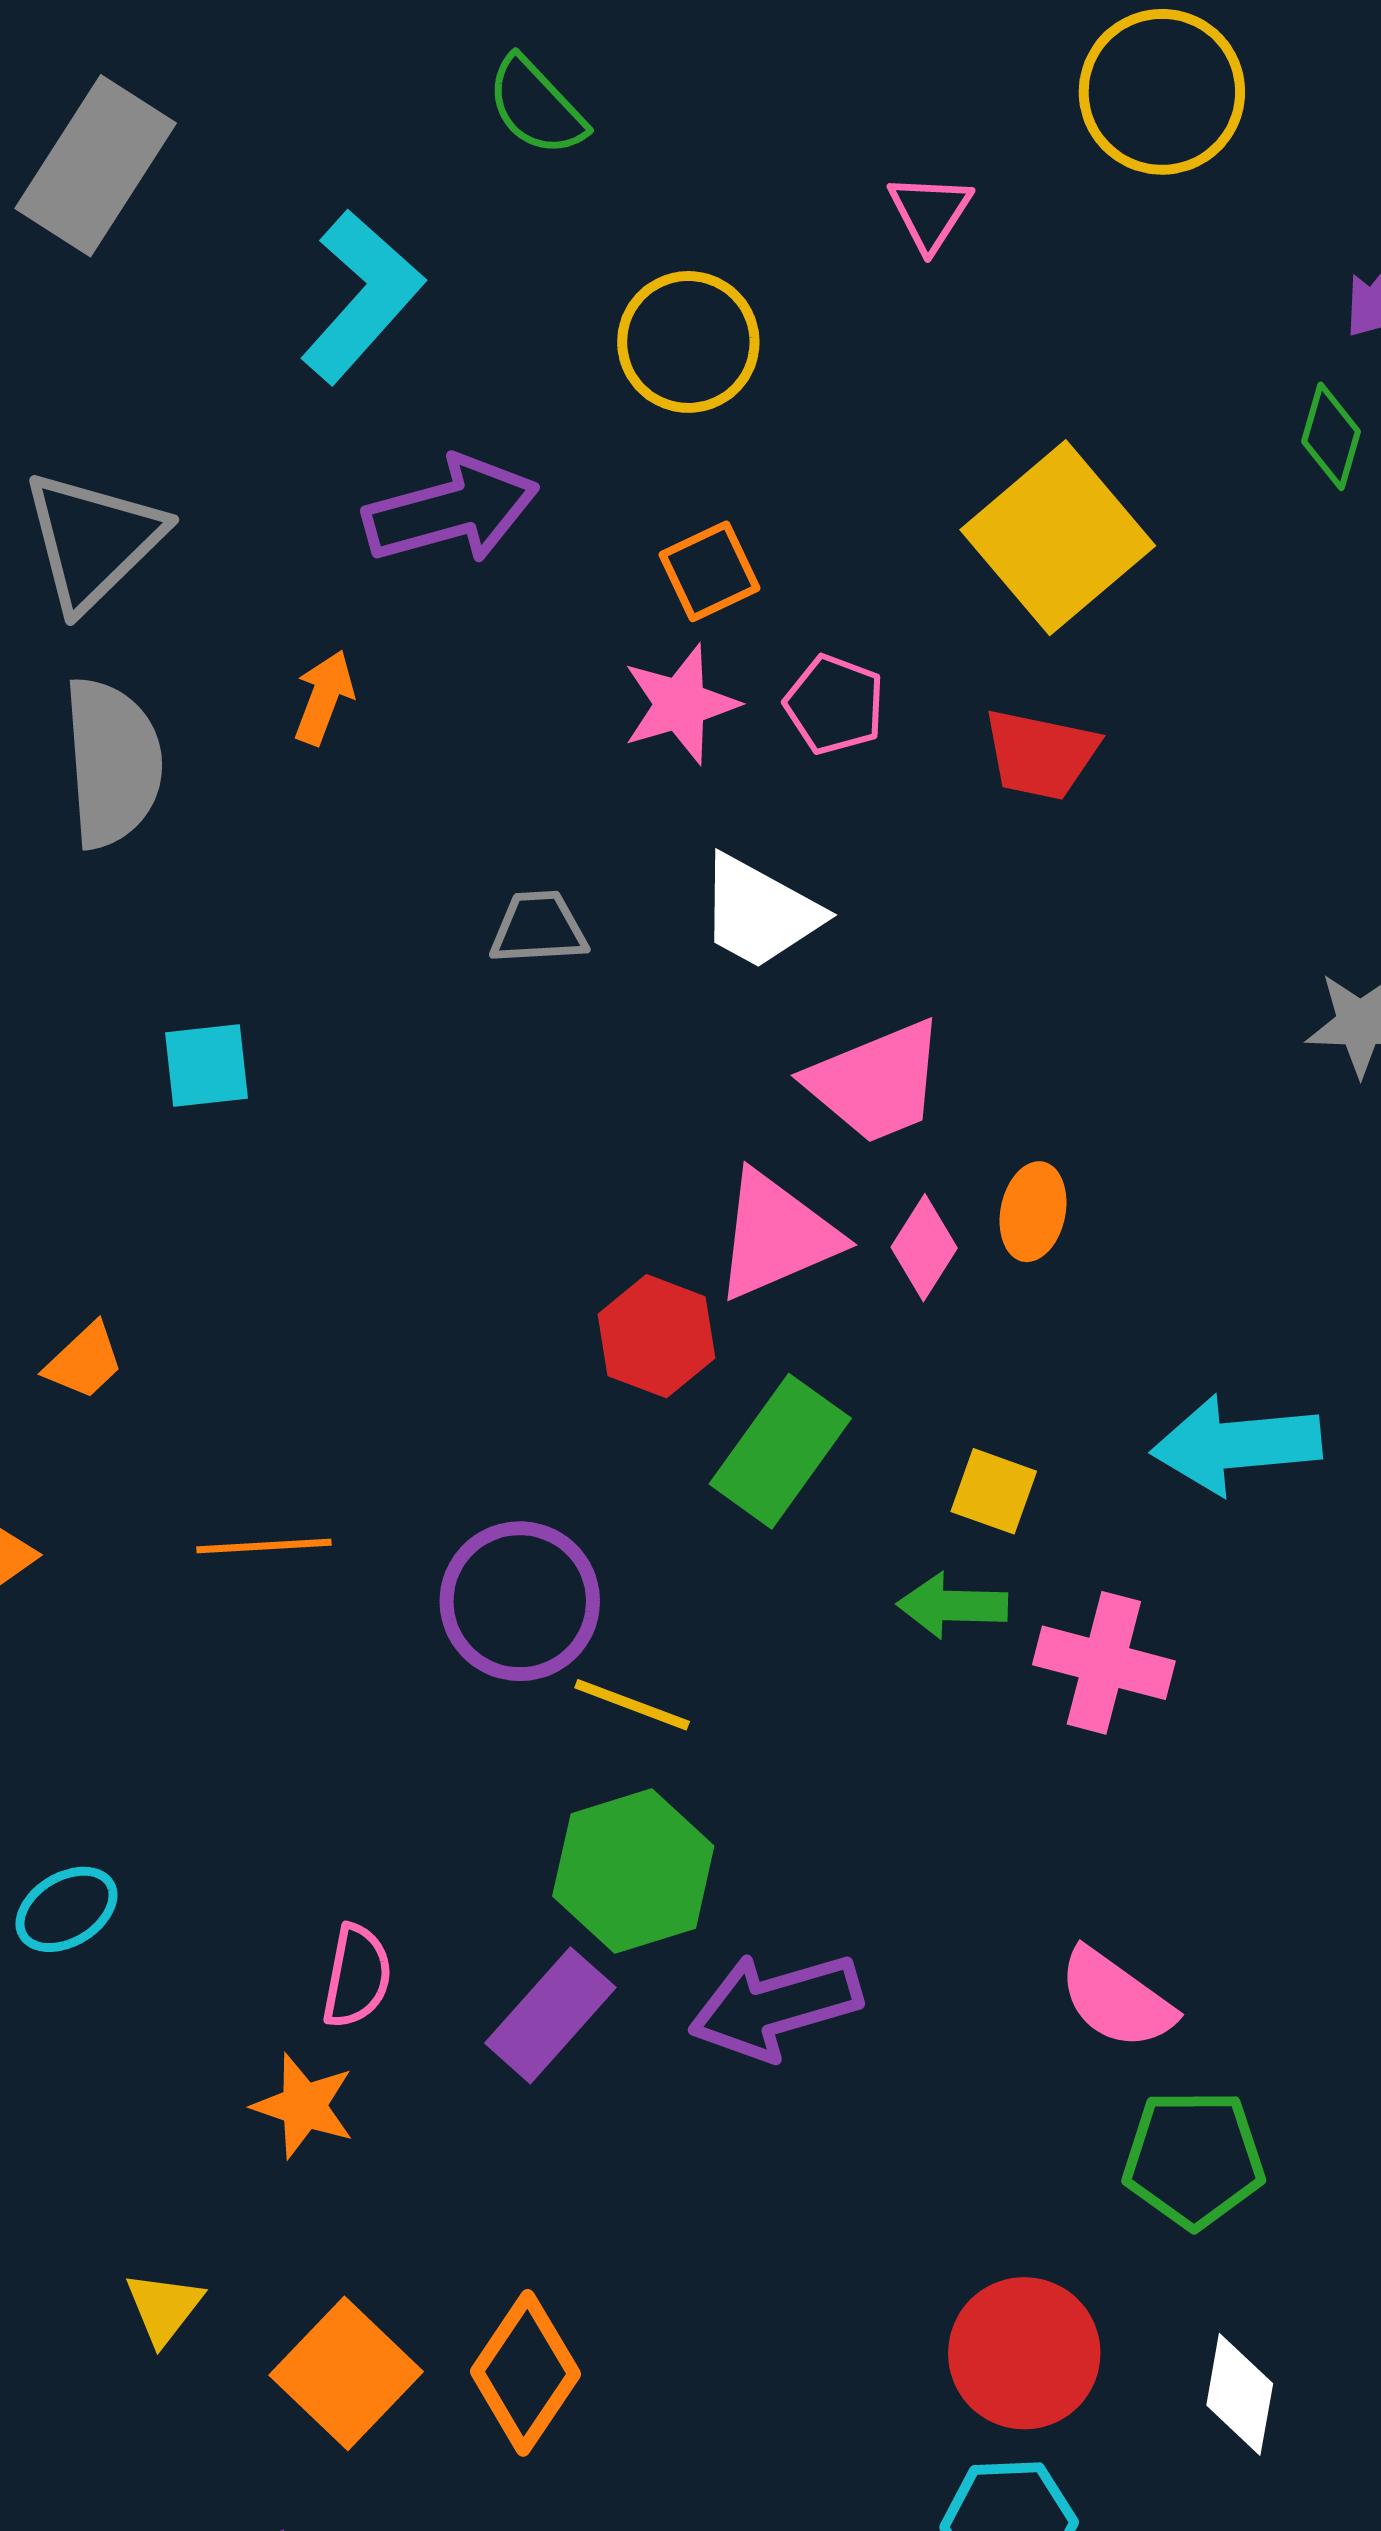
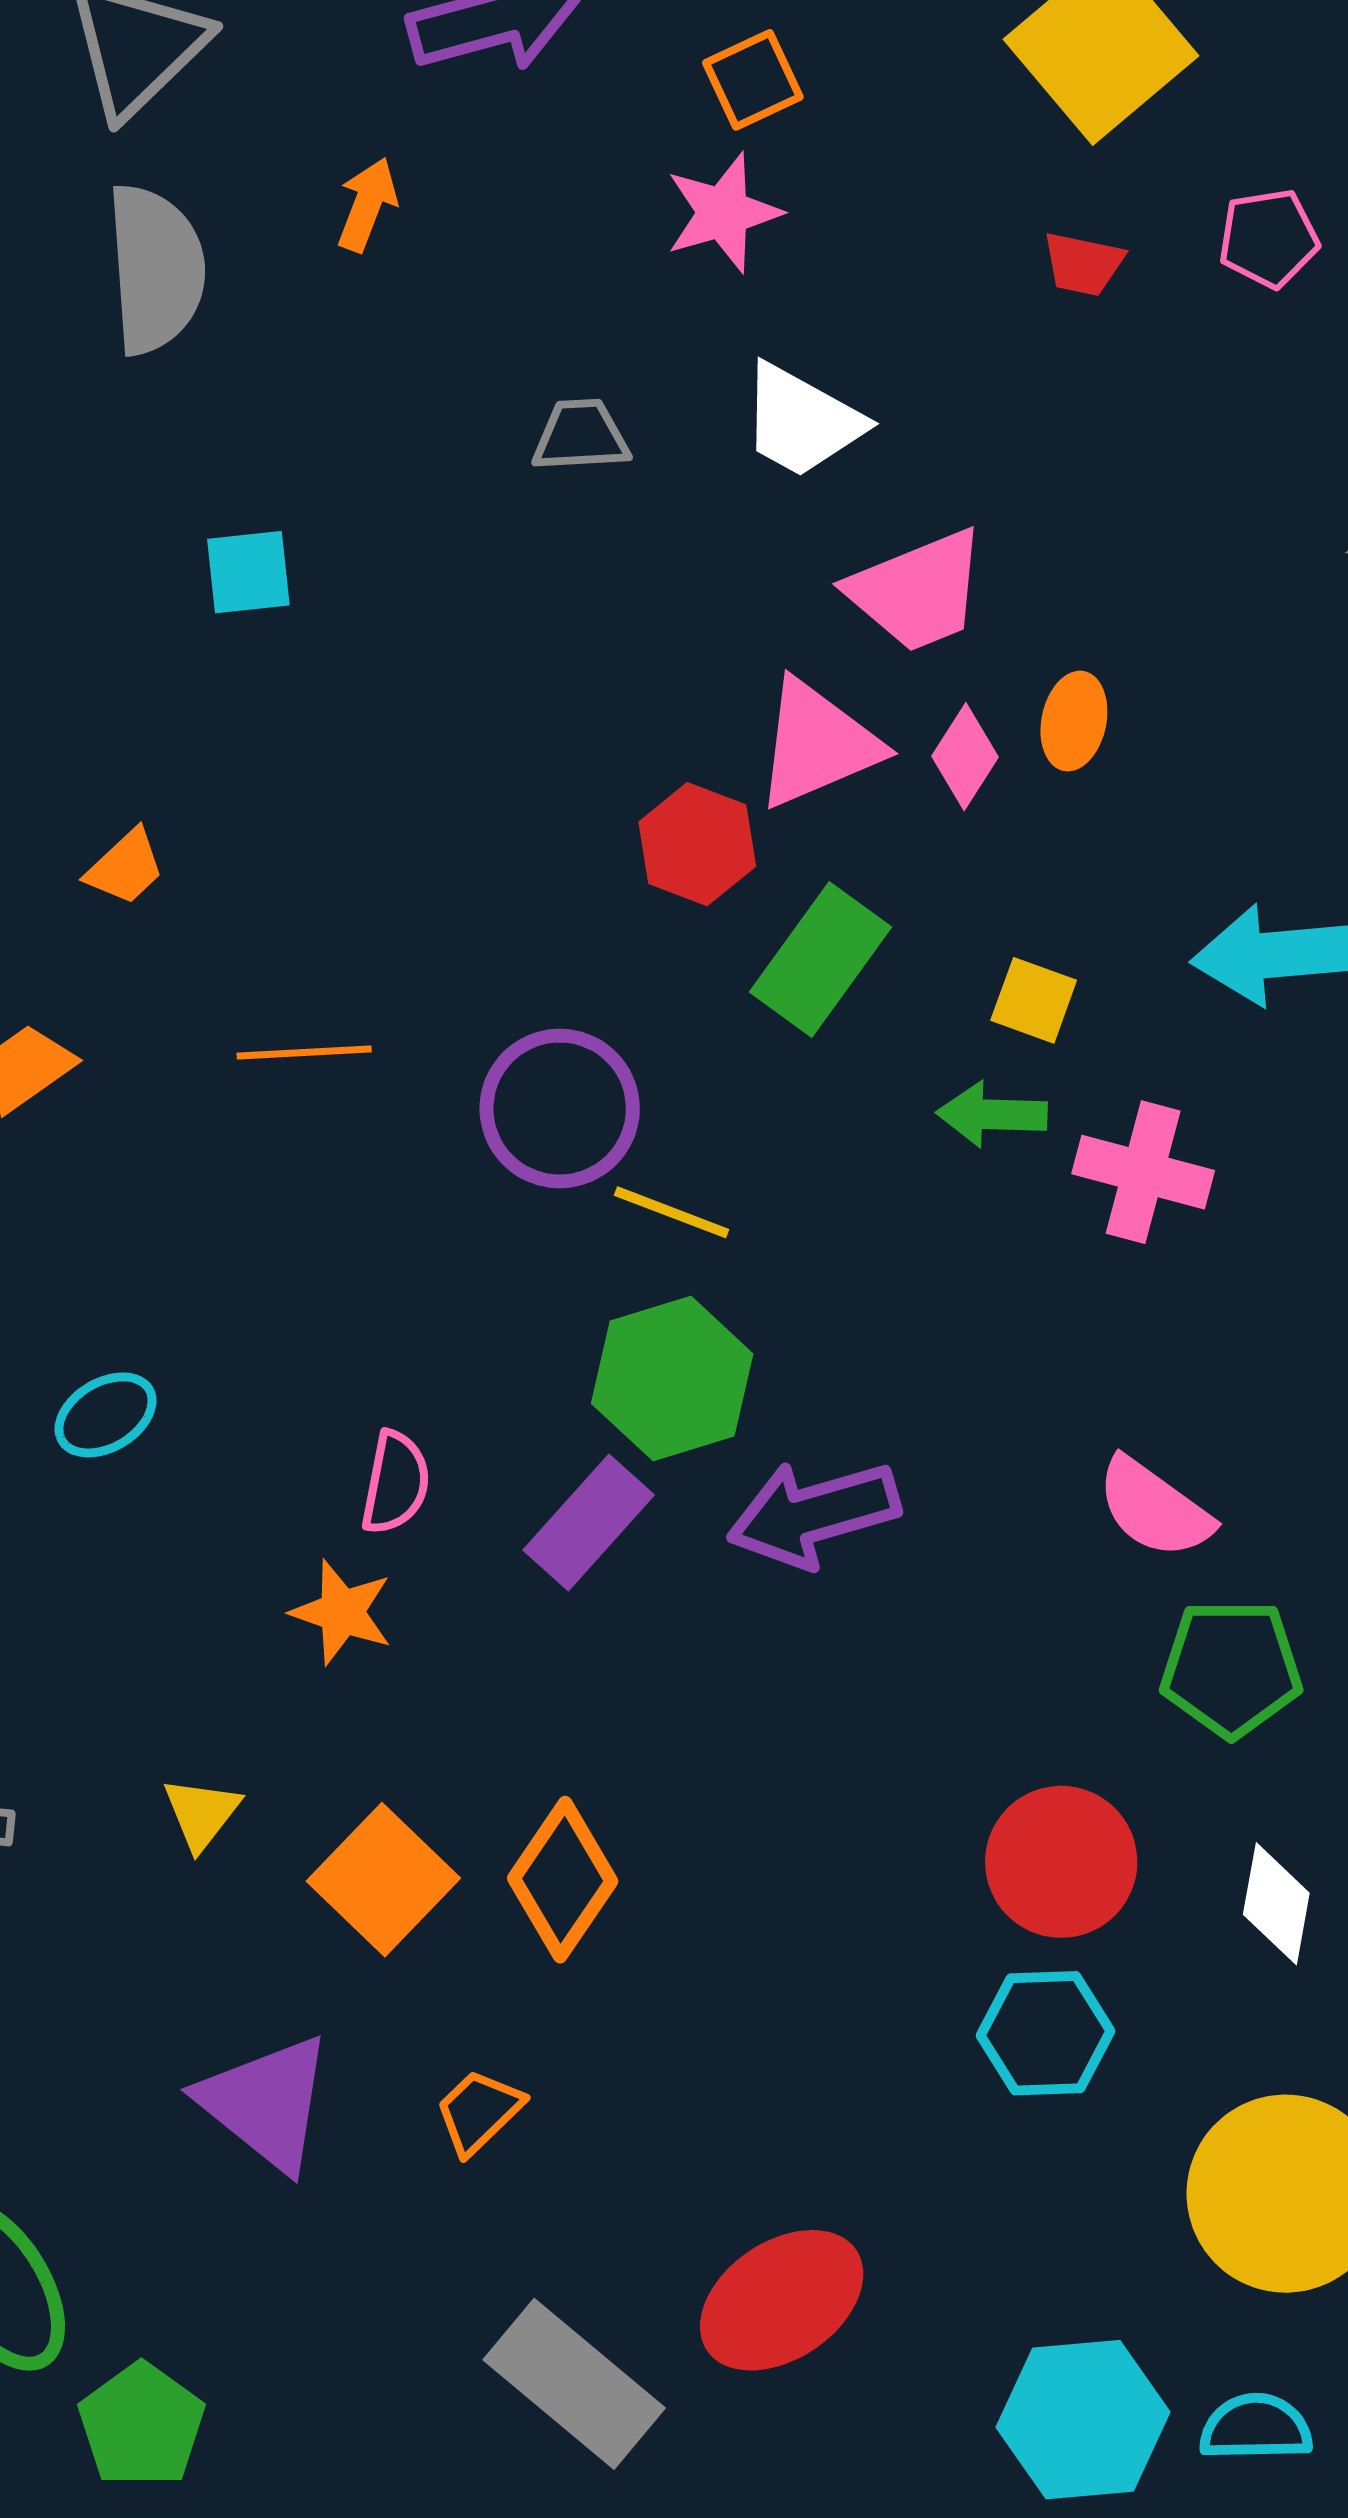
pink pentagon: (835, 704) -> (1269, 238), moved, turned -30
red trapezoid: (1041, 754) -> (1083, 264), size x0.7

